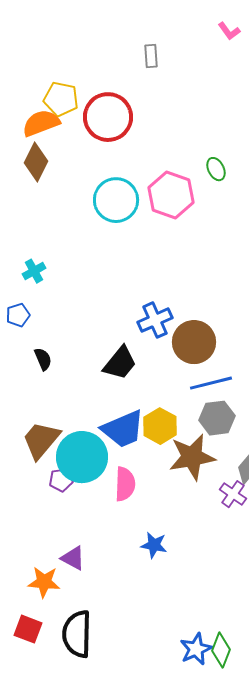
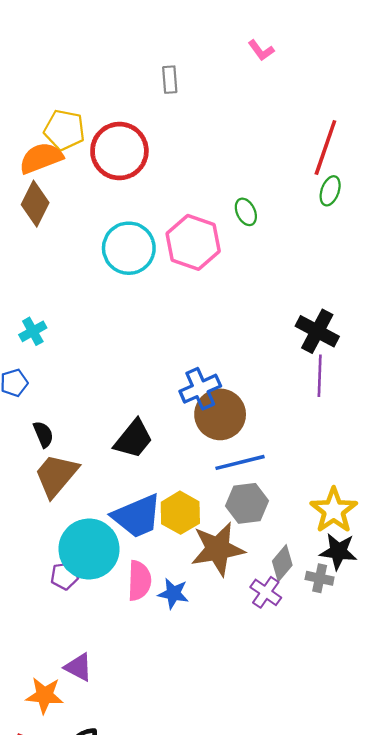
blue cross: (155, 320) -> (200, 389), moved
brown trapezoid: (41, 440) -> (56, 475), moved
blue star: (154, 545) -> (173, 593), moved

